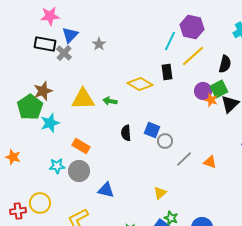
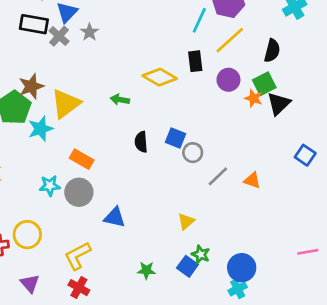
gray star: (99, 44) -> (89, 32), moved
purple circle: (203, 91) -> (228, 80), moved
yellow triangle: (83, 99) -> (66, 104), moved, turned -35

